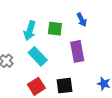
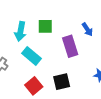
blue arrow: (82, 20) -> (87, 29), moved

